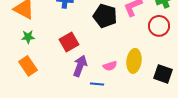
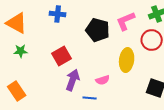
yellow ellipse: (134, 61) -> (127, 60), moved
orange rectangle: (28, 66) -> (17, 91), moved

